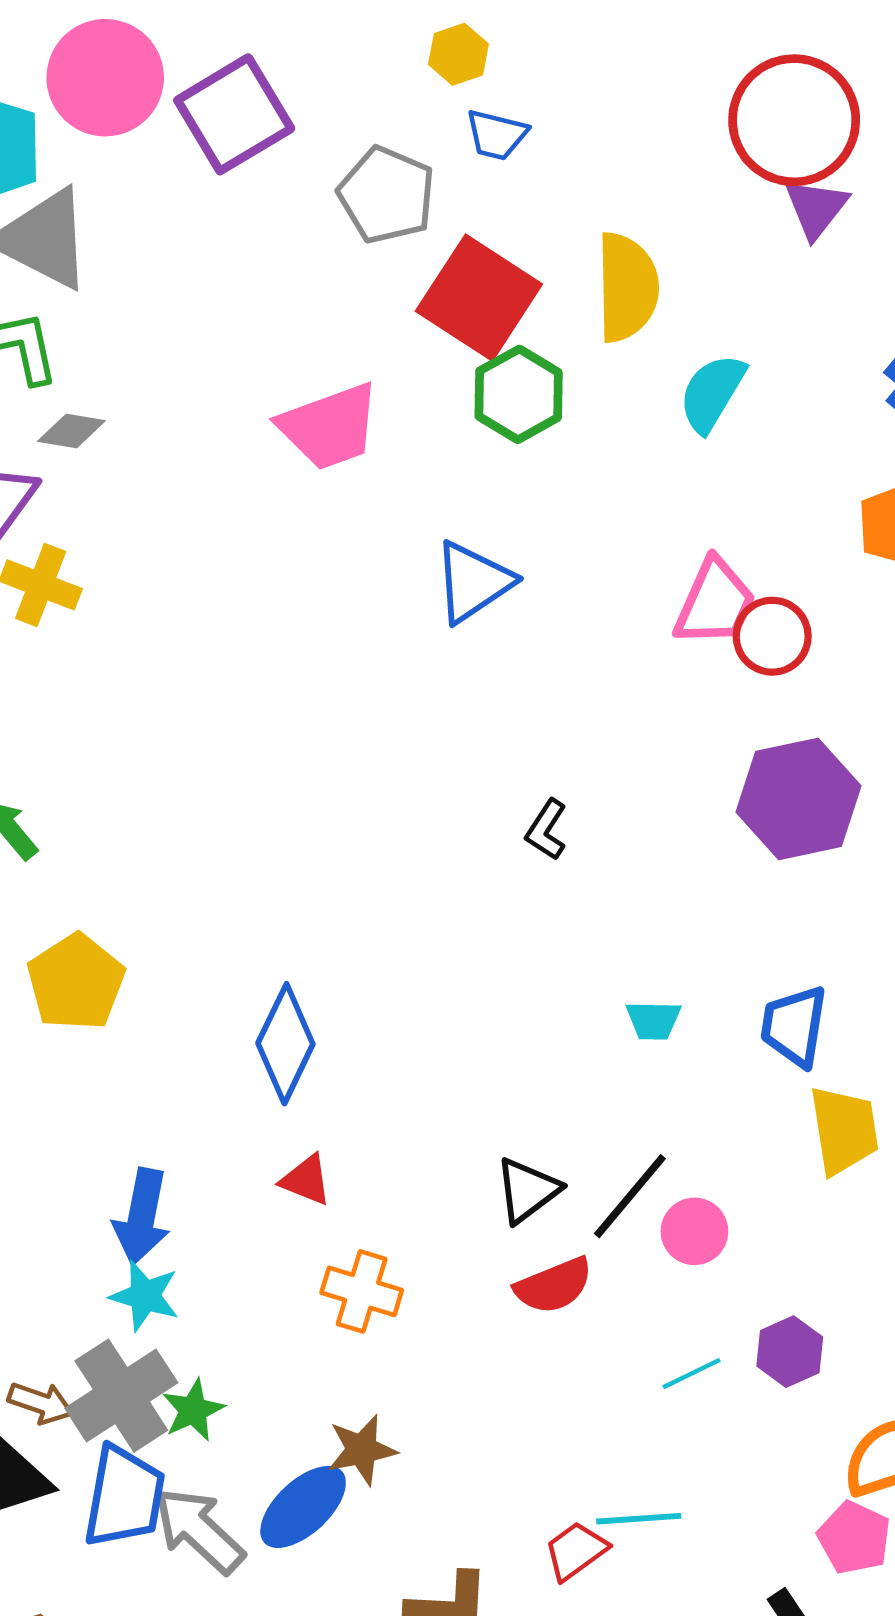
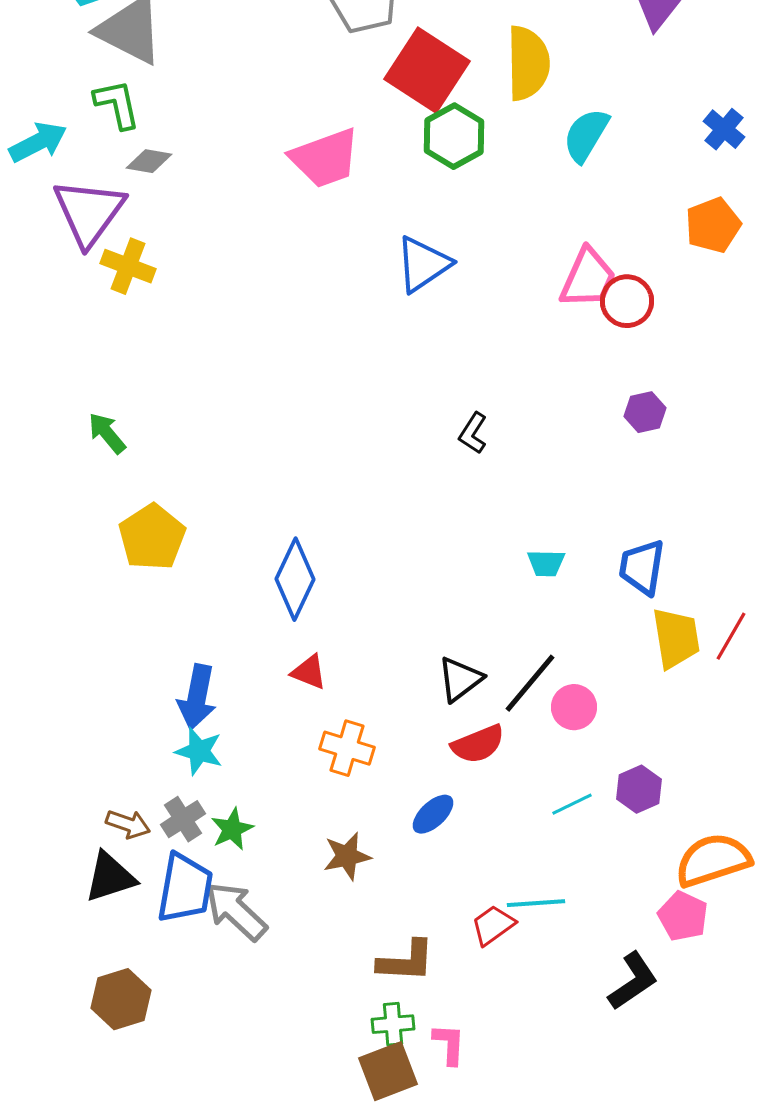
purple hexagon: (799, 799) -> (645, 412), size x0.5
gray cross: (121, 1396) -> (183, 819), size x0.6
blue ellipse: (303, 1507) -> (433, 814), moved, size x0.7

